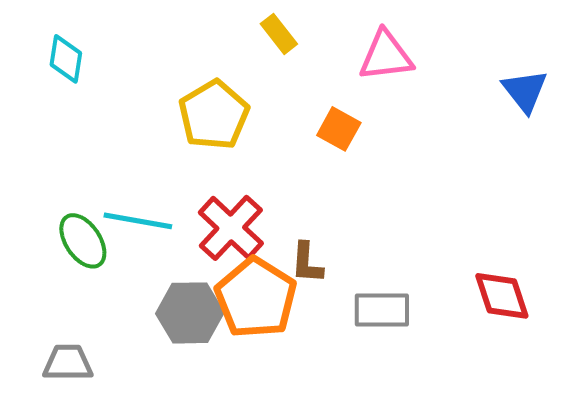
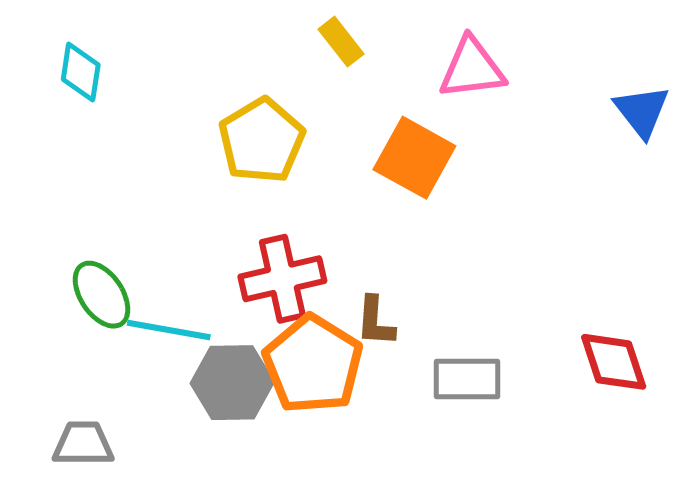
orange square: (339, 129) -> (414, 158), size x1.5
cyan line: (138, 221) -> (169, 330), moved
red cross: (231, 228) -> (282, 279), turned 34

